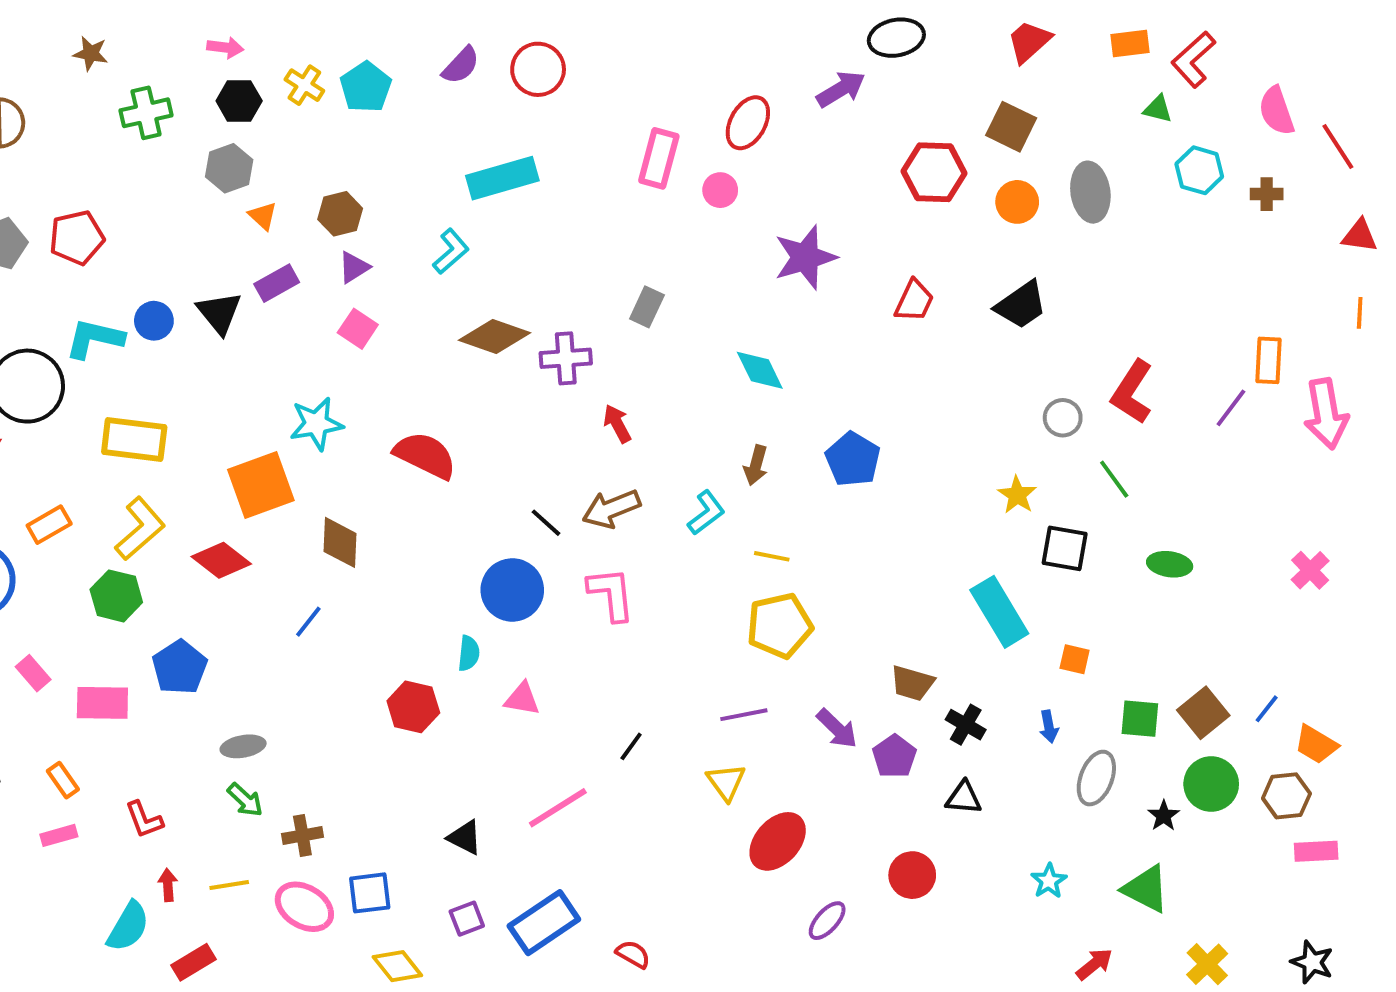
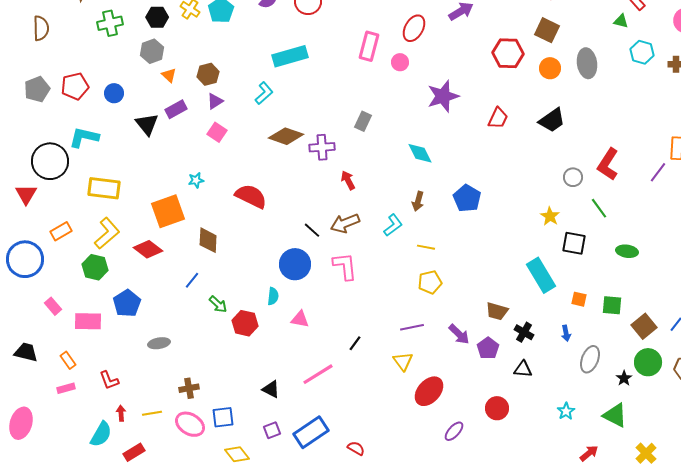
blue circle: (154, 321) -> (114, 93), moved
cyan star: (316, 424) -> (196, 180), size x0.6
yellow pentagon: (780, 626) -> (430, 282), size x0.7
green square: (1140, 719) -> (612, 305), moved
green arrow: (245, 800) -> (218, 304), moved

